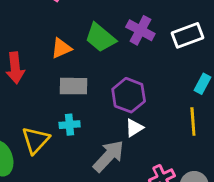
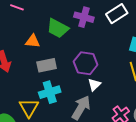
orange triangle: (61, 48) -> (33, 41), turned 42
cyan cross: (70, 125) -> (50, 92), size x1.5

